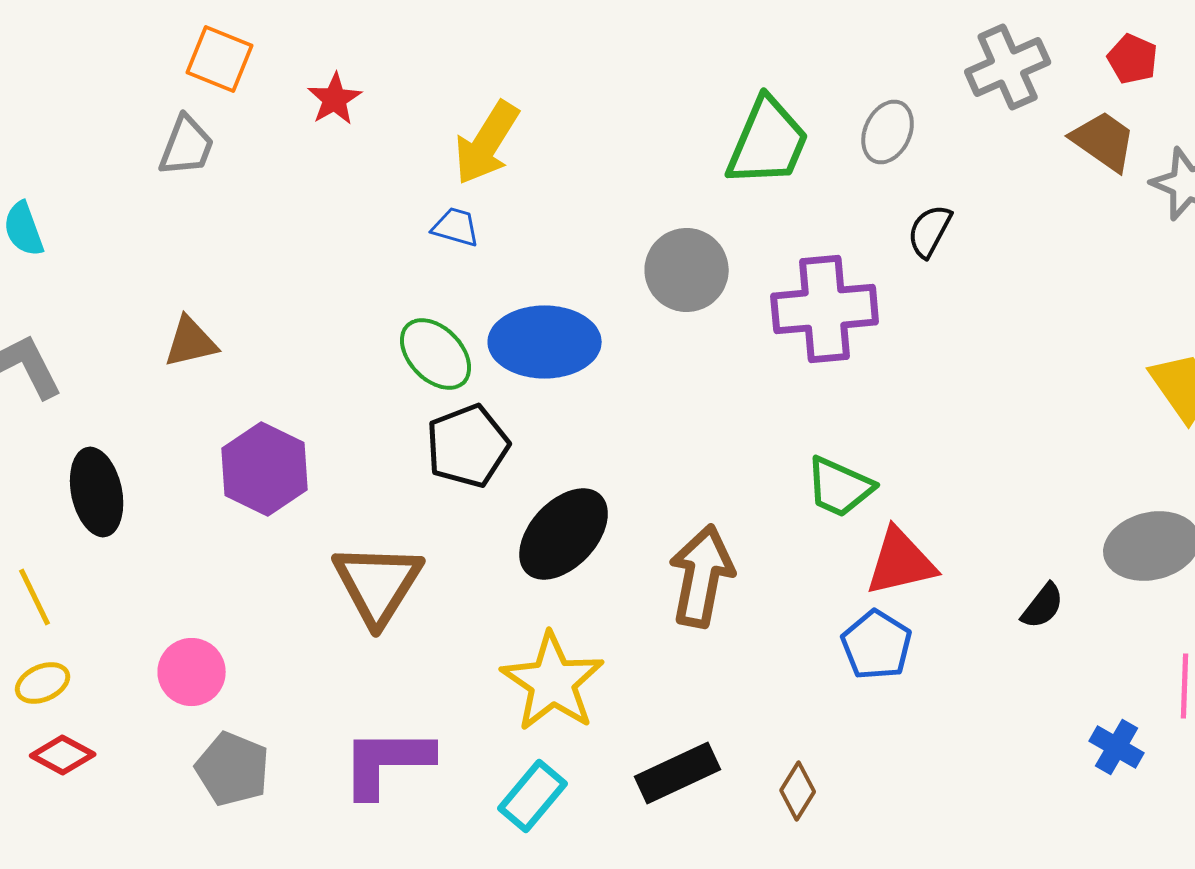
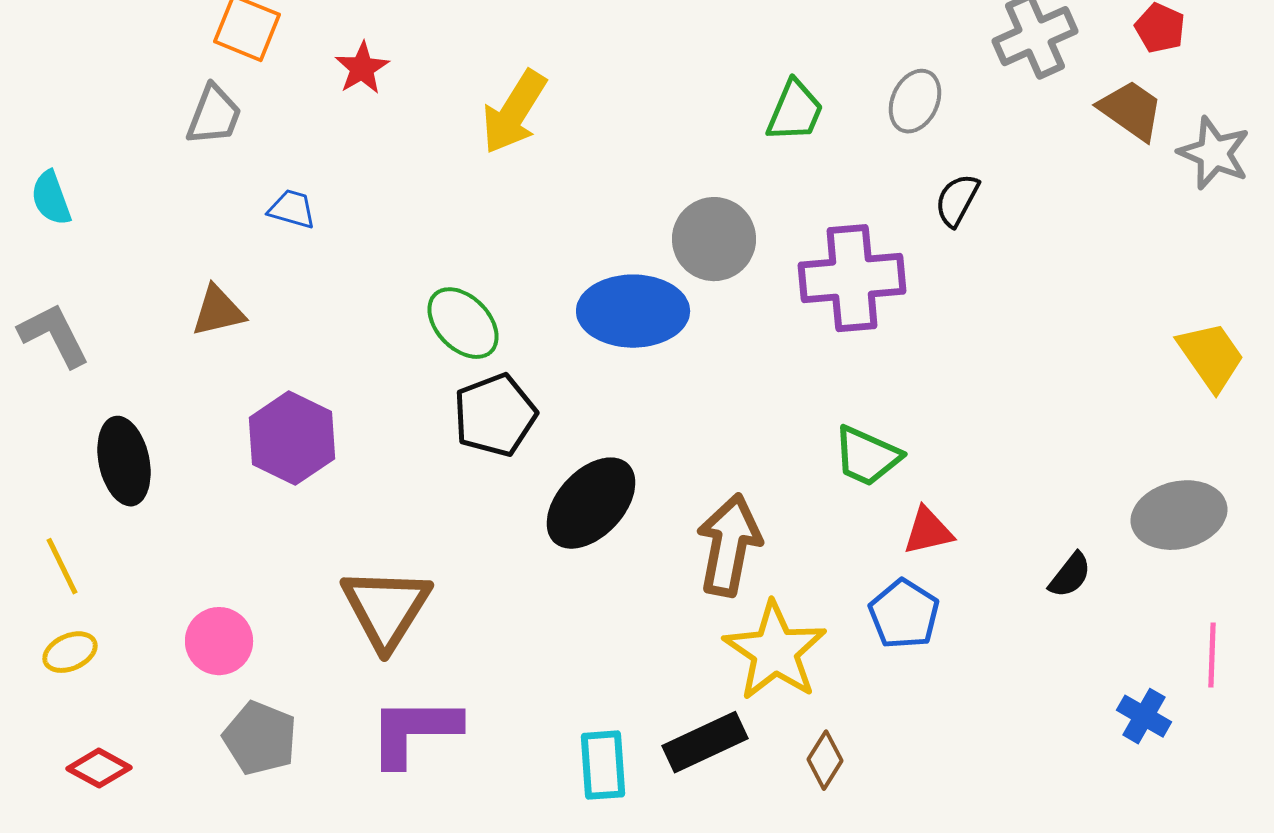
green trapezoid: (768, 142) -> (795, 111), size x0.7
blue trapezoid: (456, 227) -> (292, 209), moved
blue ellipse: (545, 342) -> (633, 311), moved
red triangle: (901, 562) -> (928, 531), size x0.7
brown triangle: (378, 584) -> (386, 608), moved
yellow star: (553, 682) -> (775, 651), moved
red diamond: (63, 755) -> (99, 768), moved
cyan rectangle: (533, 796) -> (603, 765), moved, turned -44

